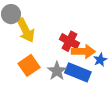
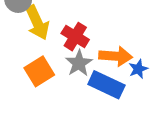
red cross: (70, 41) -> (75, 37), moved
gray star: (57, 71) -> (79, 63), moved

